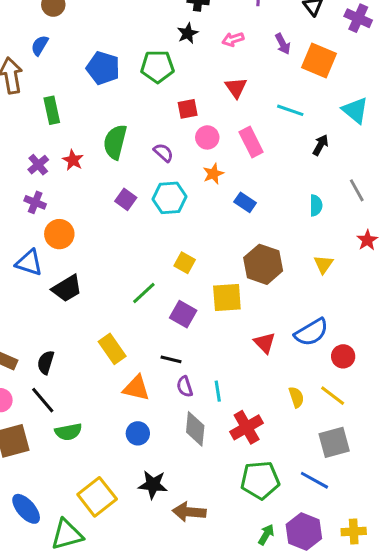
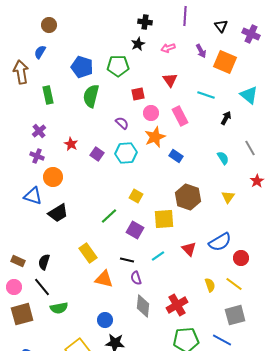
green semicircle: (115, 142) -> (91, 96), moved
red star: (73, 160) -> (71, 144), moved
orange star: (213, 174) -> (155, 137), size x1.5
cyan semicircle: (316, 205) -> (223, 158), turned -32
cyan line: (218, 391) -> (158, 256), moved, turned 64
blue circle: (138, 433) -> (105, 320), moved

